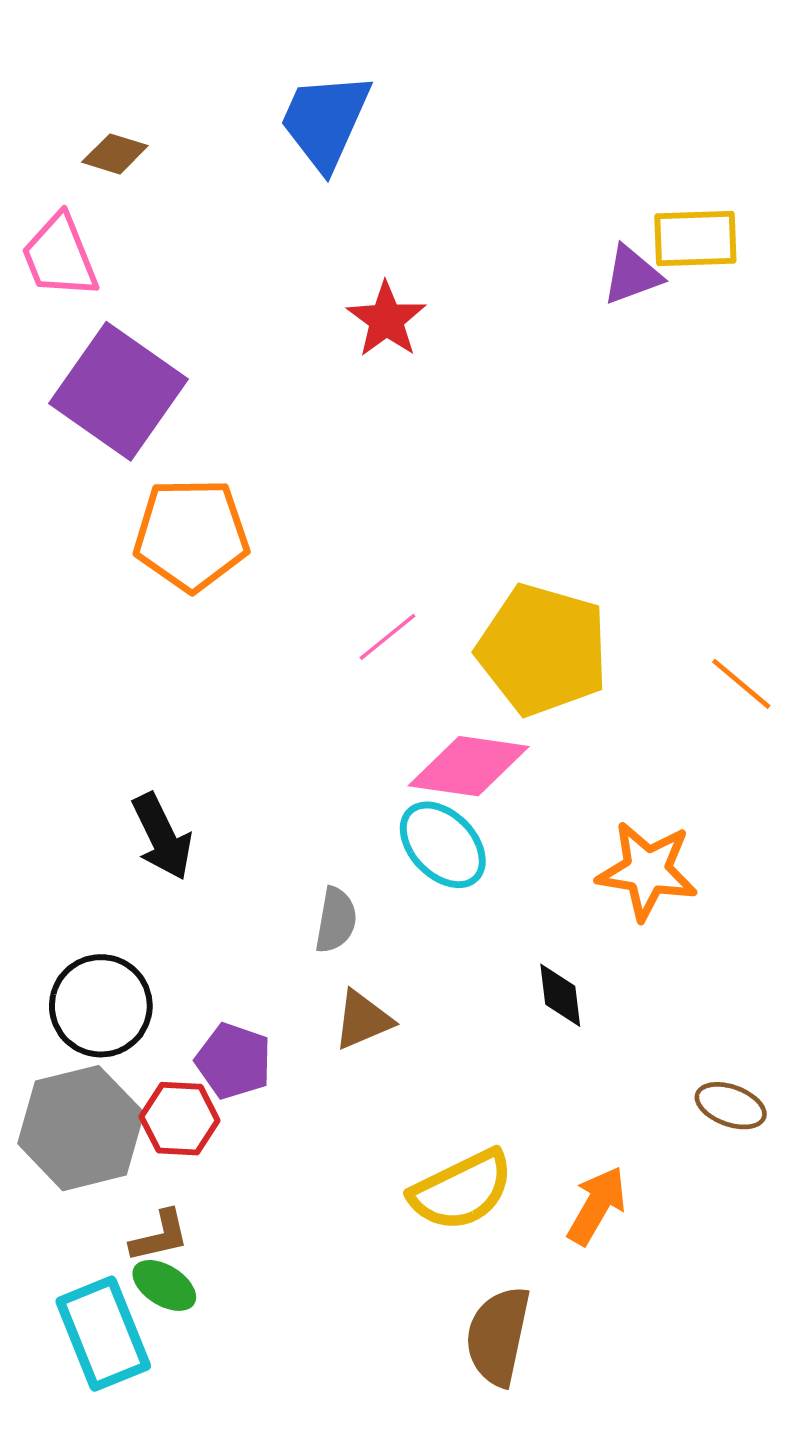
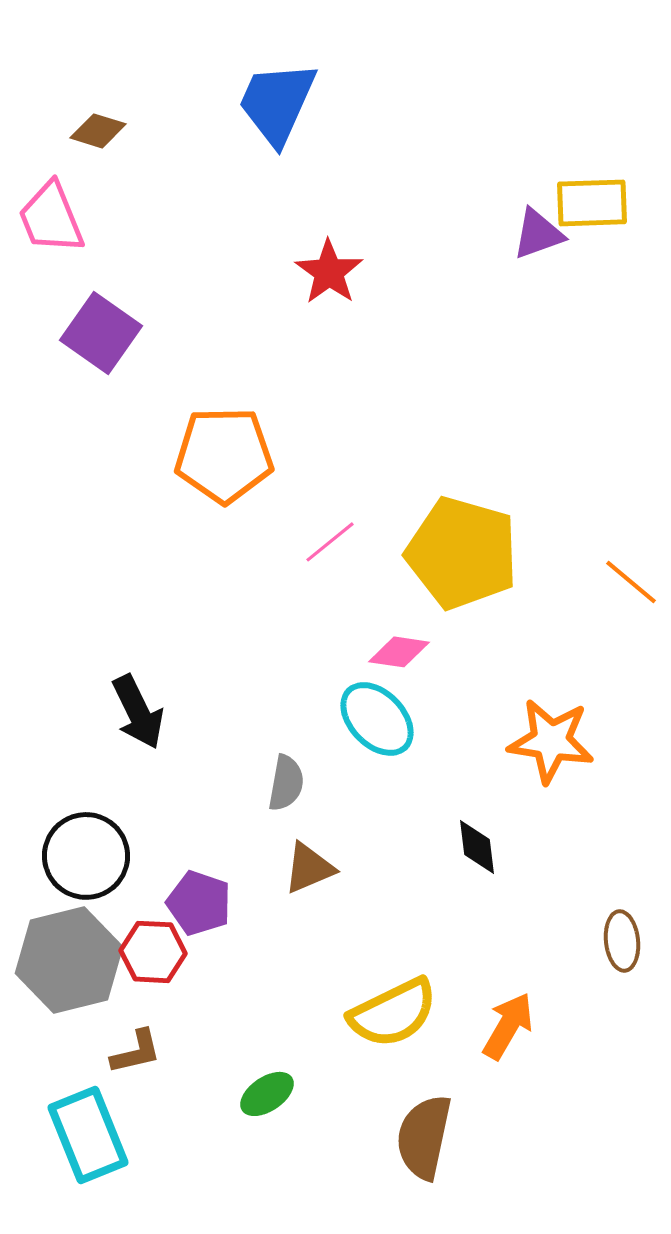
purple square: (118, 391) -> (101, 333), size x0.7
orange pentagon: (191, 535) -> (224, 455), moved
pink diamond: (469, 766) -> (399, 652), size x0.6
brown ellipse: (731, 1106) -> (622, 941), turned 64
green ellipse: (164, 1285) -> (267, 1094), moved, turned -66

